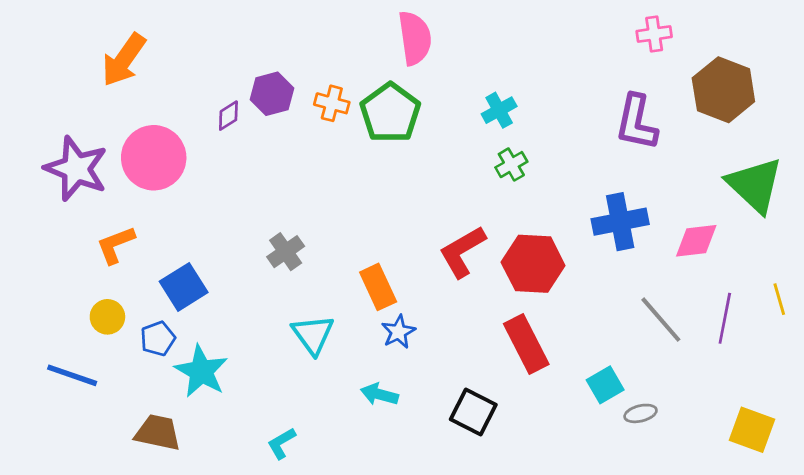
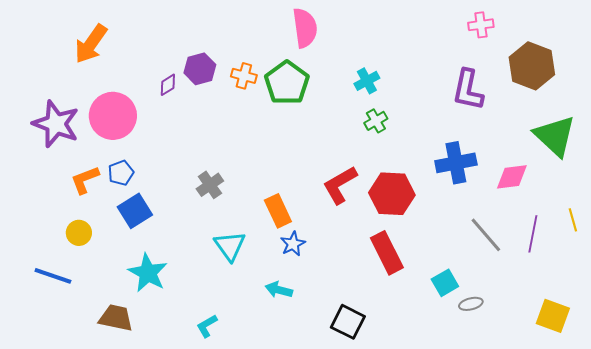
blue pentagon: (158, 339) -> (121, 173), moved
black square: (473, 412) -> (348, 322), moved

